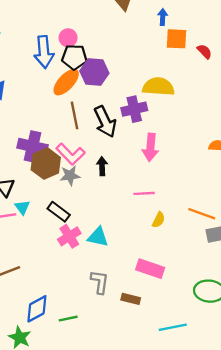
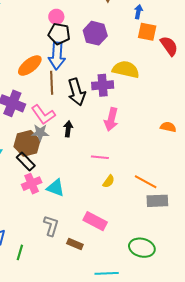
red semicircle: (204, 51) -> (169, 46), size x1.5
blue arrow: (44, 52) -> (57, 56), moved
purple hexagon: (94, 72) -> (95, 33), moved
orange ellipse: (66, 82) -> (30, 65), moved
brown hexagon: (46, 164) -> (27, 143), moved
green line: (68, 319) -> (20, 252), turned -70

